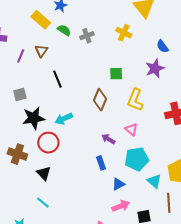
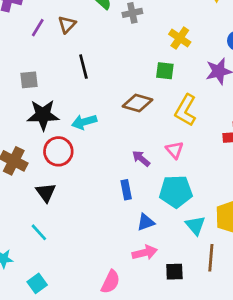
yellow cross: (124, 33) -> (180, 38), moved
brown diamond: (100, 100) -> (137, 103), turned 75

